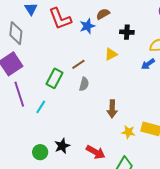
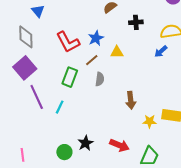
red L-shape: (60, 19) -> (68, 42), moved
blue star: (87, 26) -> (96, 38), moved
yellow triangle: (111, 54) -> (117, 52), moved, turned 32

